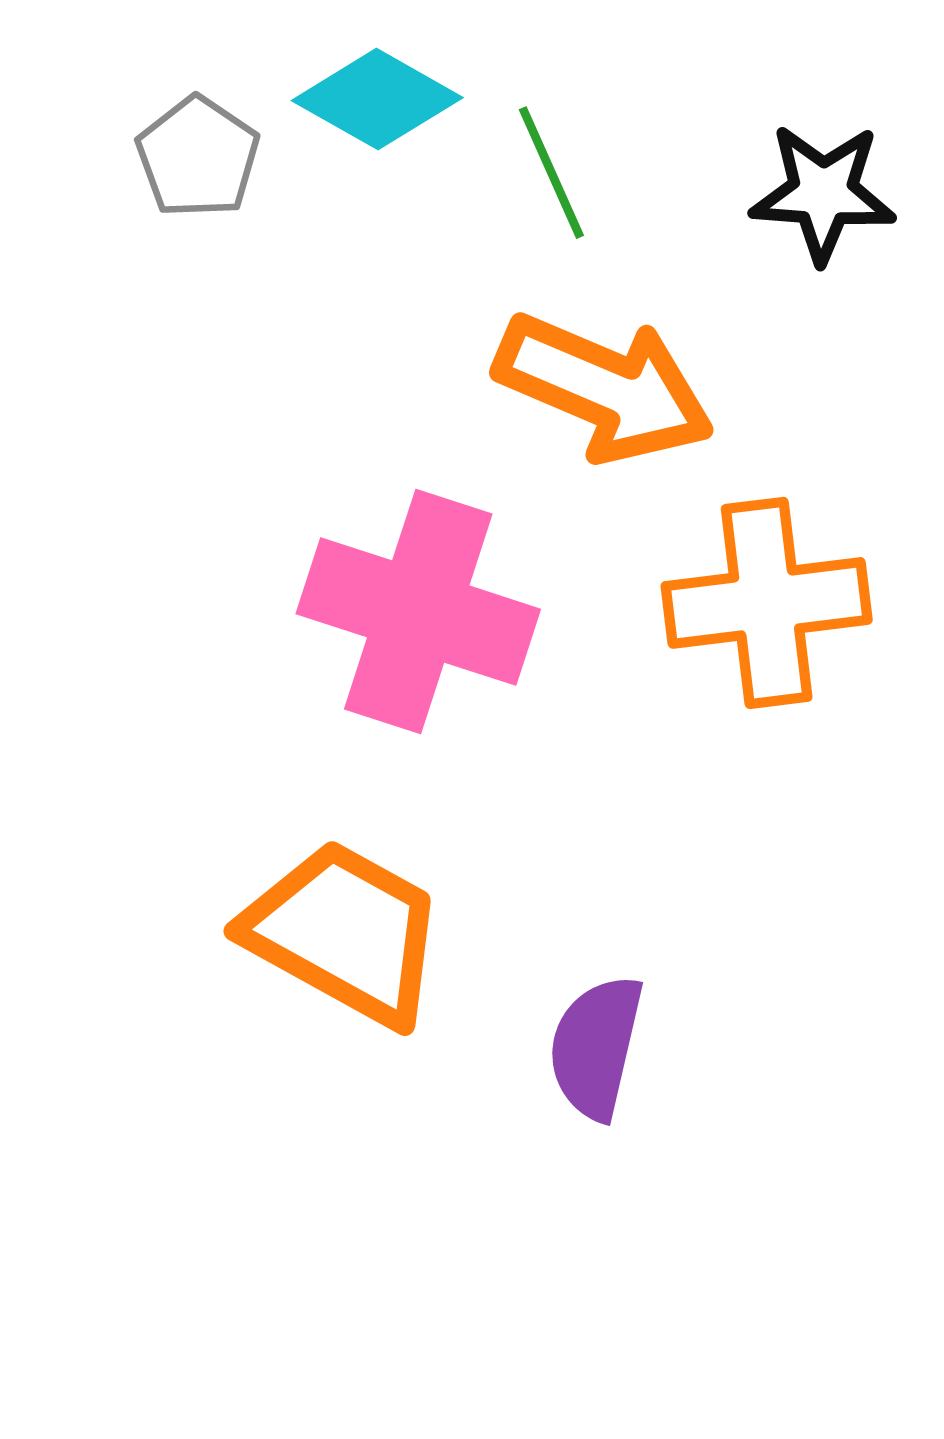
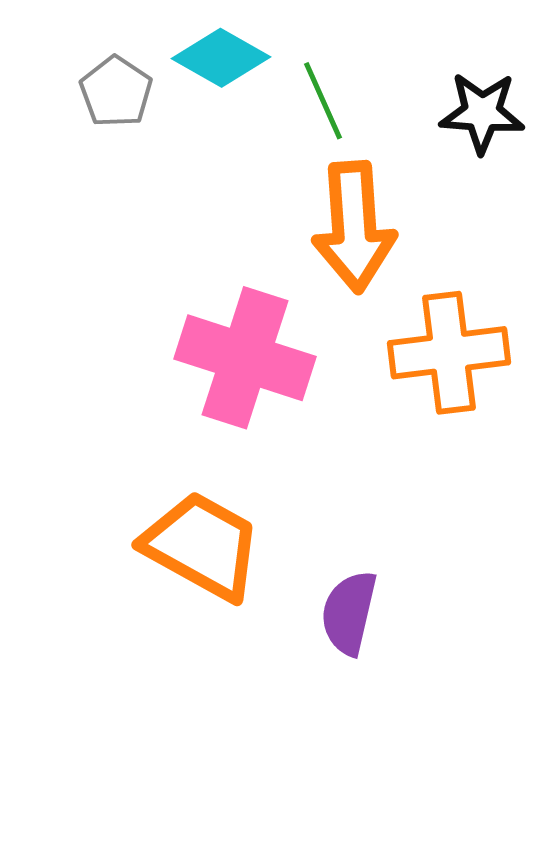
orange arrow: (604, 388) -> (354, 227), turned 63

